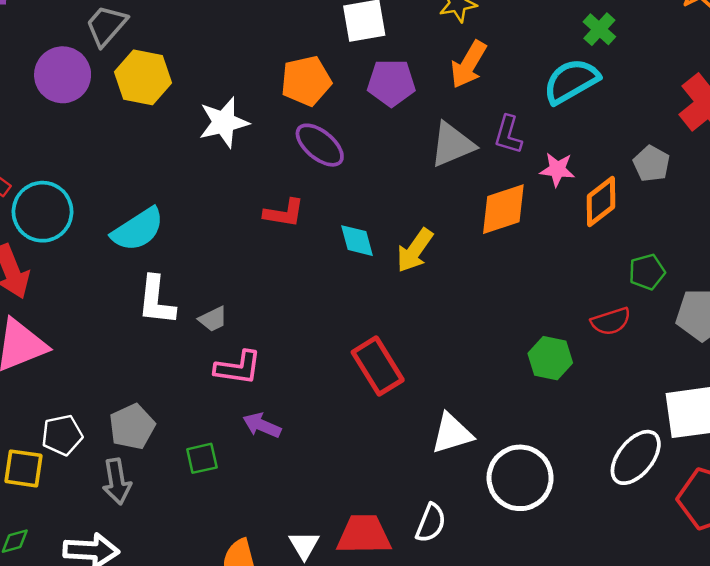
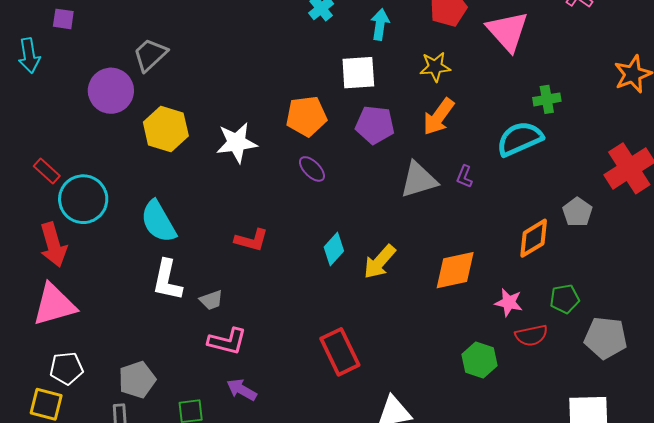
green cross: (599, 29) -> (547, 99), turned 32
yellow hexagon: (143, 77) -> (166, 129), moved
purple L-shape: (508, 135) -> (465, 177), size x0.7
purple ellipse: (320, 145) -> (312, 169), size x0.7
pink star: (557, 170) -> (509, 303), moved
orange diamond: (503, 209) -> (455, 270), moved
red L-shape: (284, 213) -> (251, 240), moved
cyan semicircle: (138, 229) -> (158, 222), turned 87
cyan diamond: (357, 241) -> (334, 249), turned 52
white pentagon: (62, 435) -> (66, 368), moved

